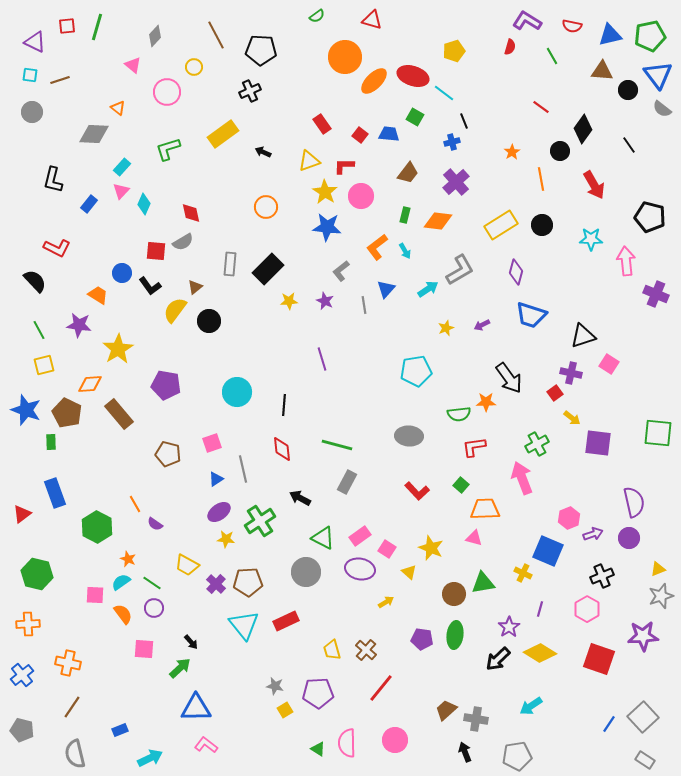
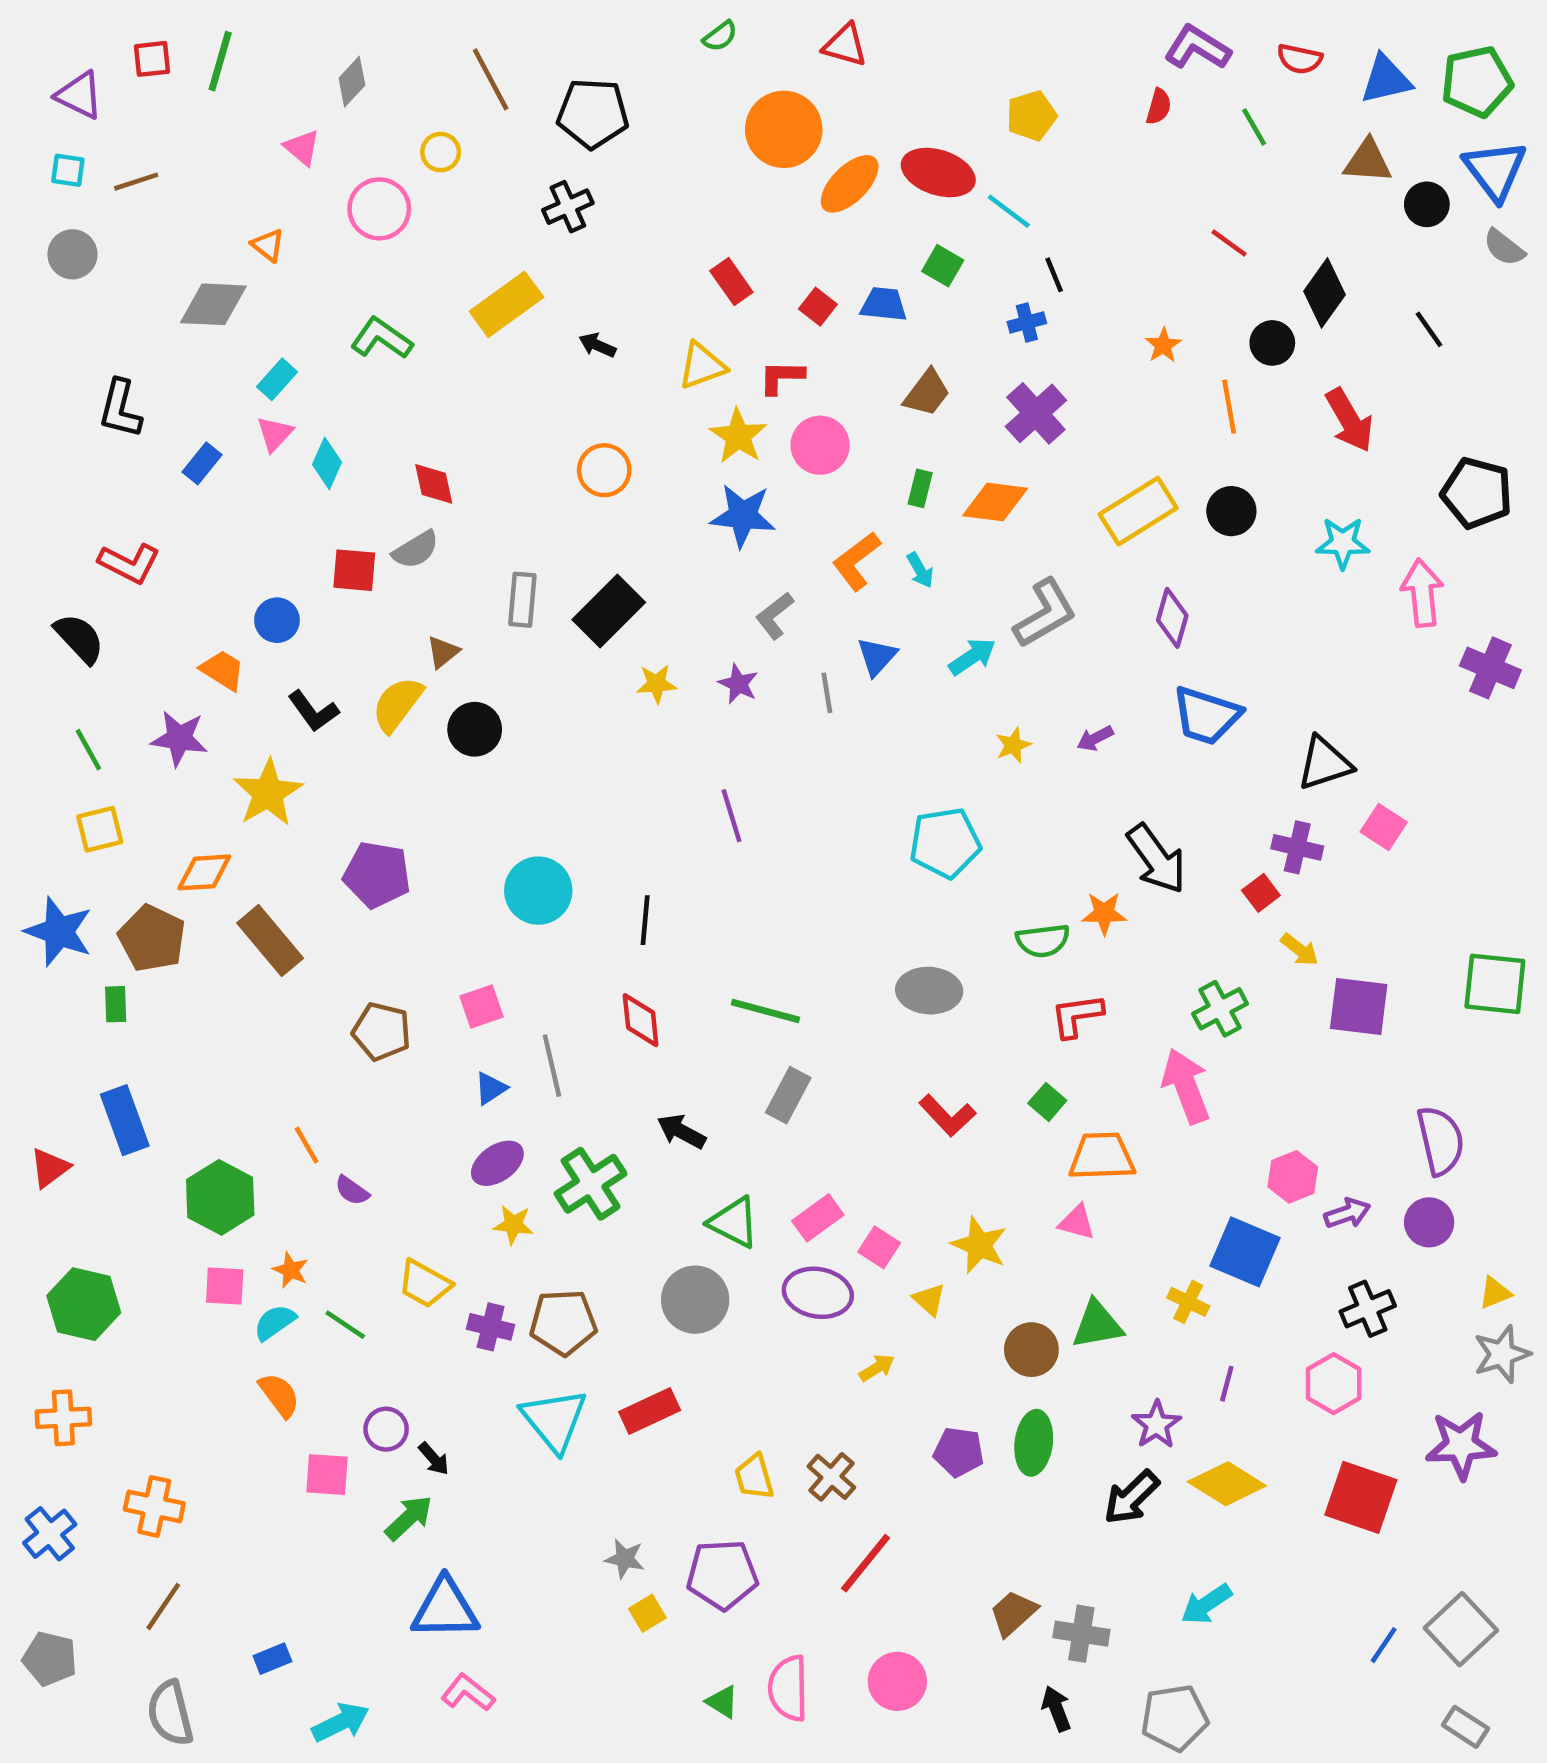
green L-shape: (168, 149) -> (382, 338), turned 52
black L-shape: (150, 286) -> (313, 711), moved
purple cross: (216, 584) -> (491, 1327), turned -30
pink square: (95, 595) -> (225, 1286), moved
purple circle: (154, 608) -> (386, 1429), moved

